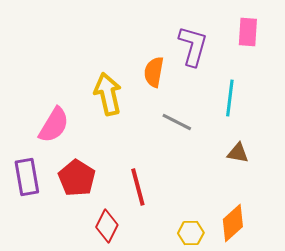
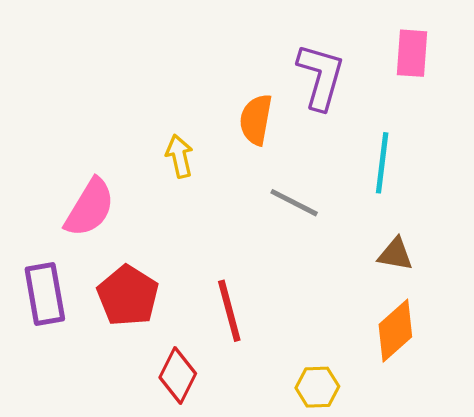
yellow arrow: (108, 94) -> (179, 156), size x0.6
orange diamond: (233, 223) -> (395, 331), moved

